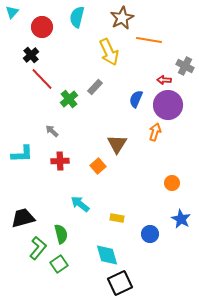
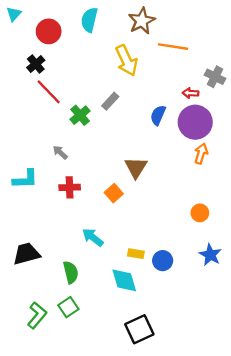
orange arrow: (155, 132) -> (201, 154), moved
blue circle: (150, 234) -> (163, 261), moved
green L-shape: (38, 248) -> (37, 315), moved
cyan diamond: (107, 255) -> (124, 280), moved

